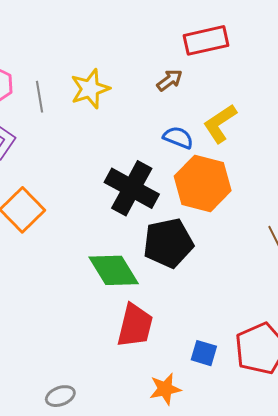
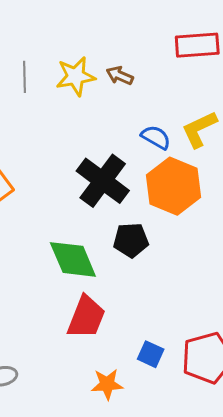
brown arrow: (170, 80) -> (120, 75), moved, turned -128
black pentagon: (168, 243) -> (131, 240), size x0.7

